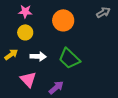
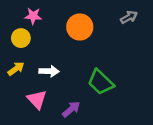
yellow circle: (25, 32) -> (21, 38), moved
green trapezoid: (69, 58) -> (101, 82), moved

